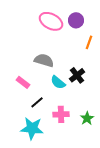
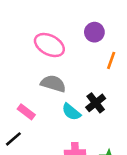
pink ellipse: (51, 21) -> (49, 45), moved
black line: (37, 102) -> (13, 139), moved

